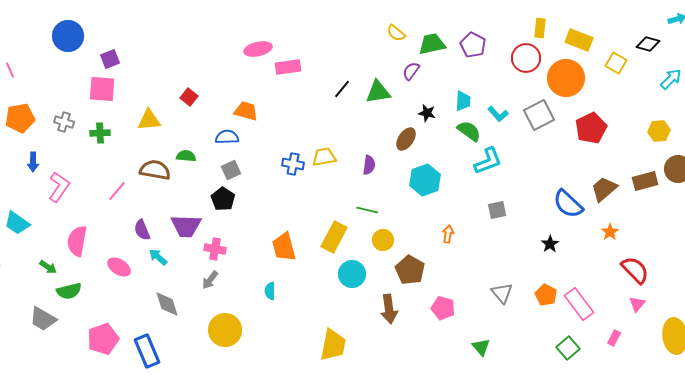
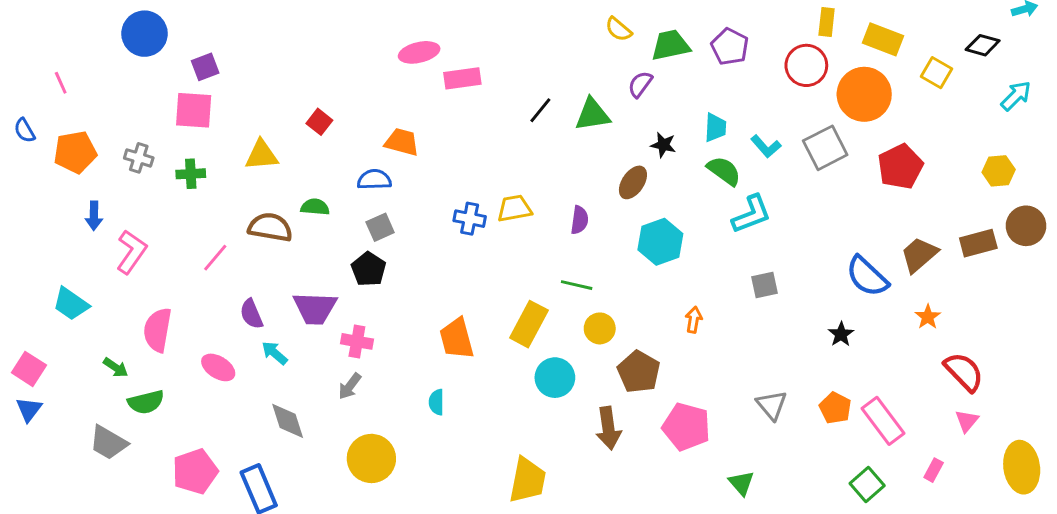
pink pentagon: (443, 308) -> (686, 427), size x1.4

